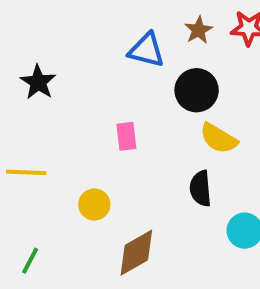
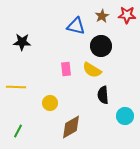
black star: (38, 82) -> (22, 42), turned -30
yellow semicircle: (219, 138) -> (92, 70), moved

